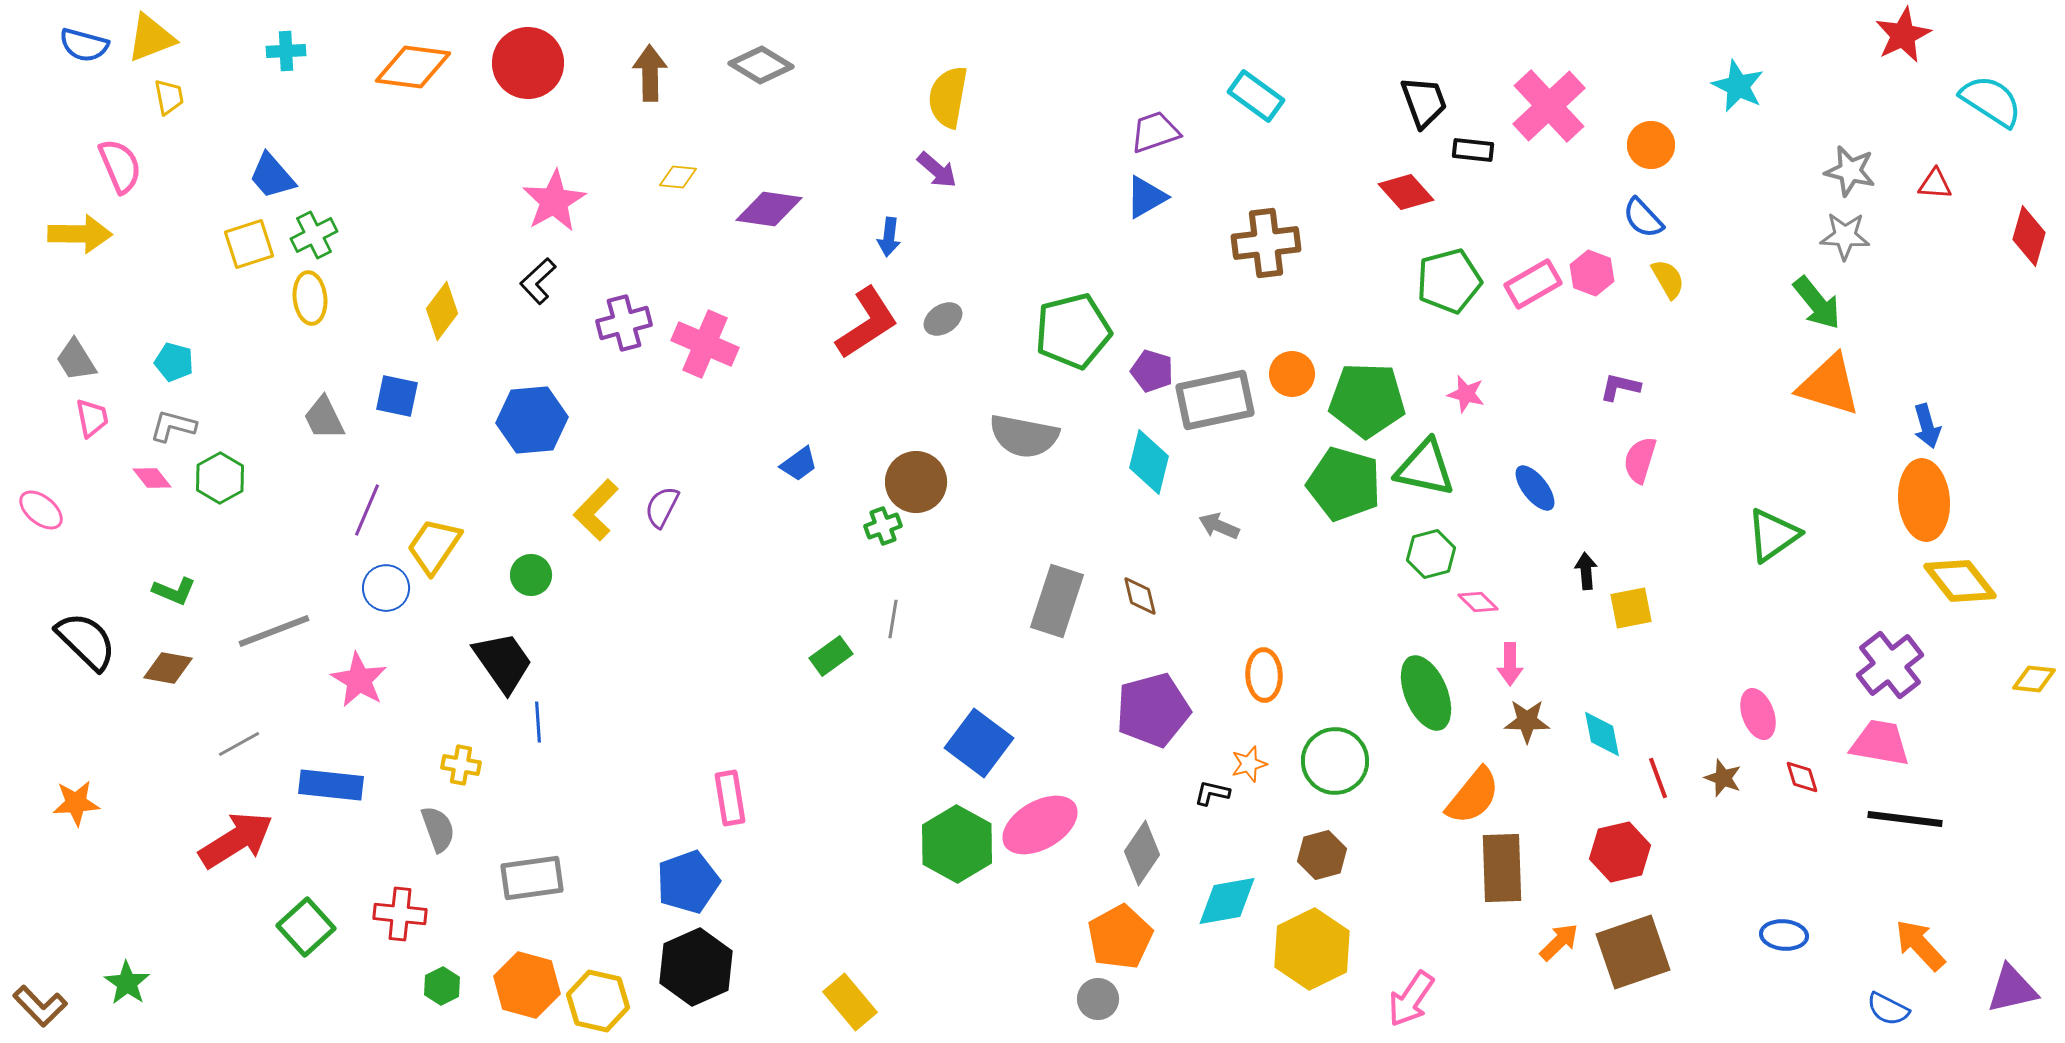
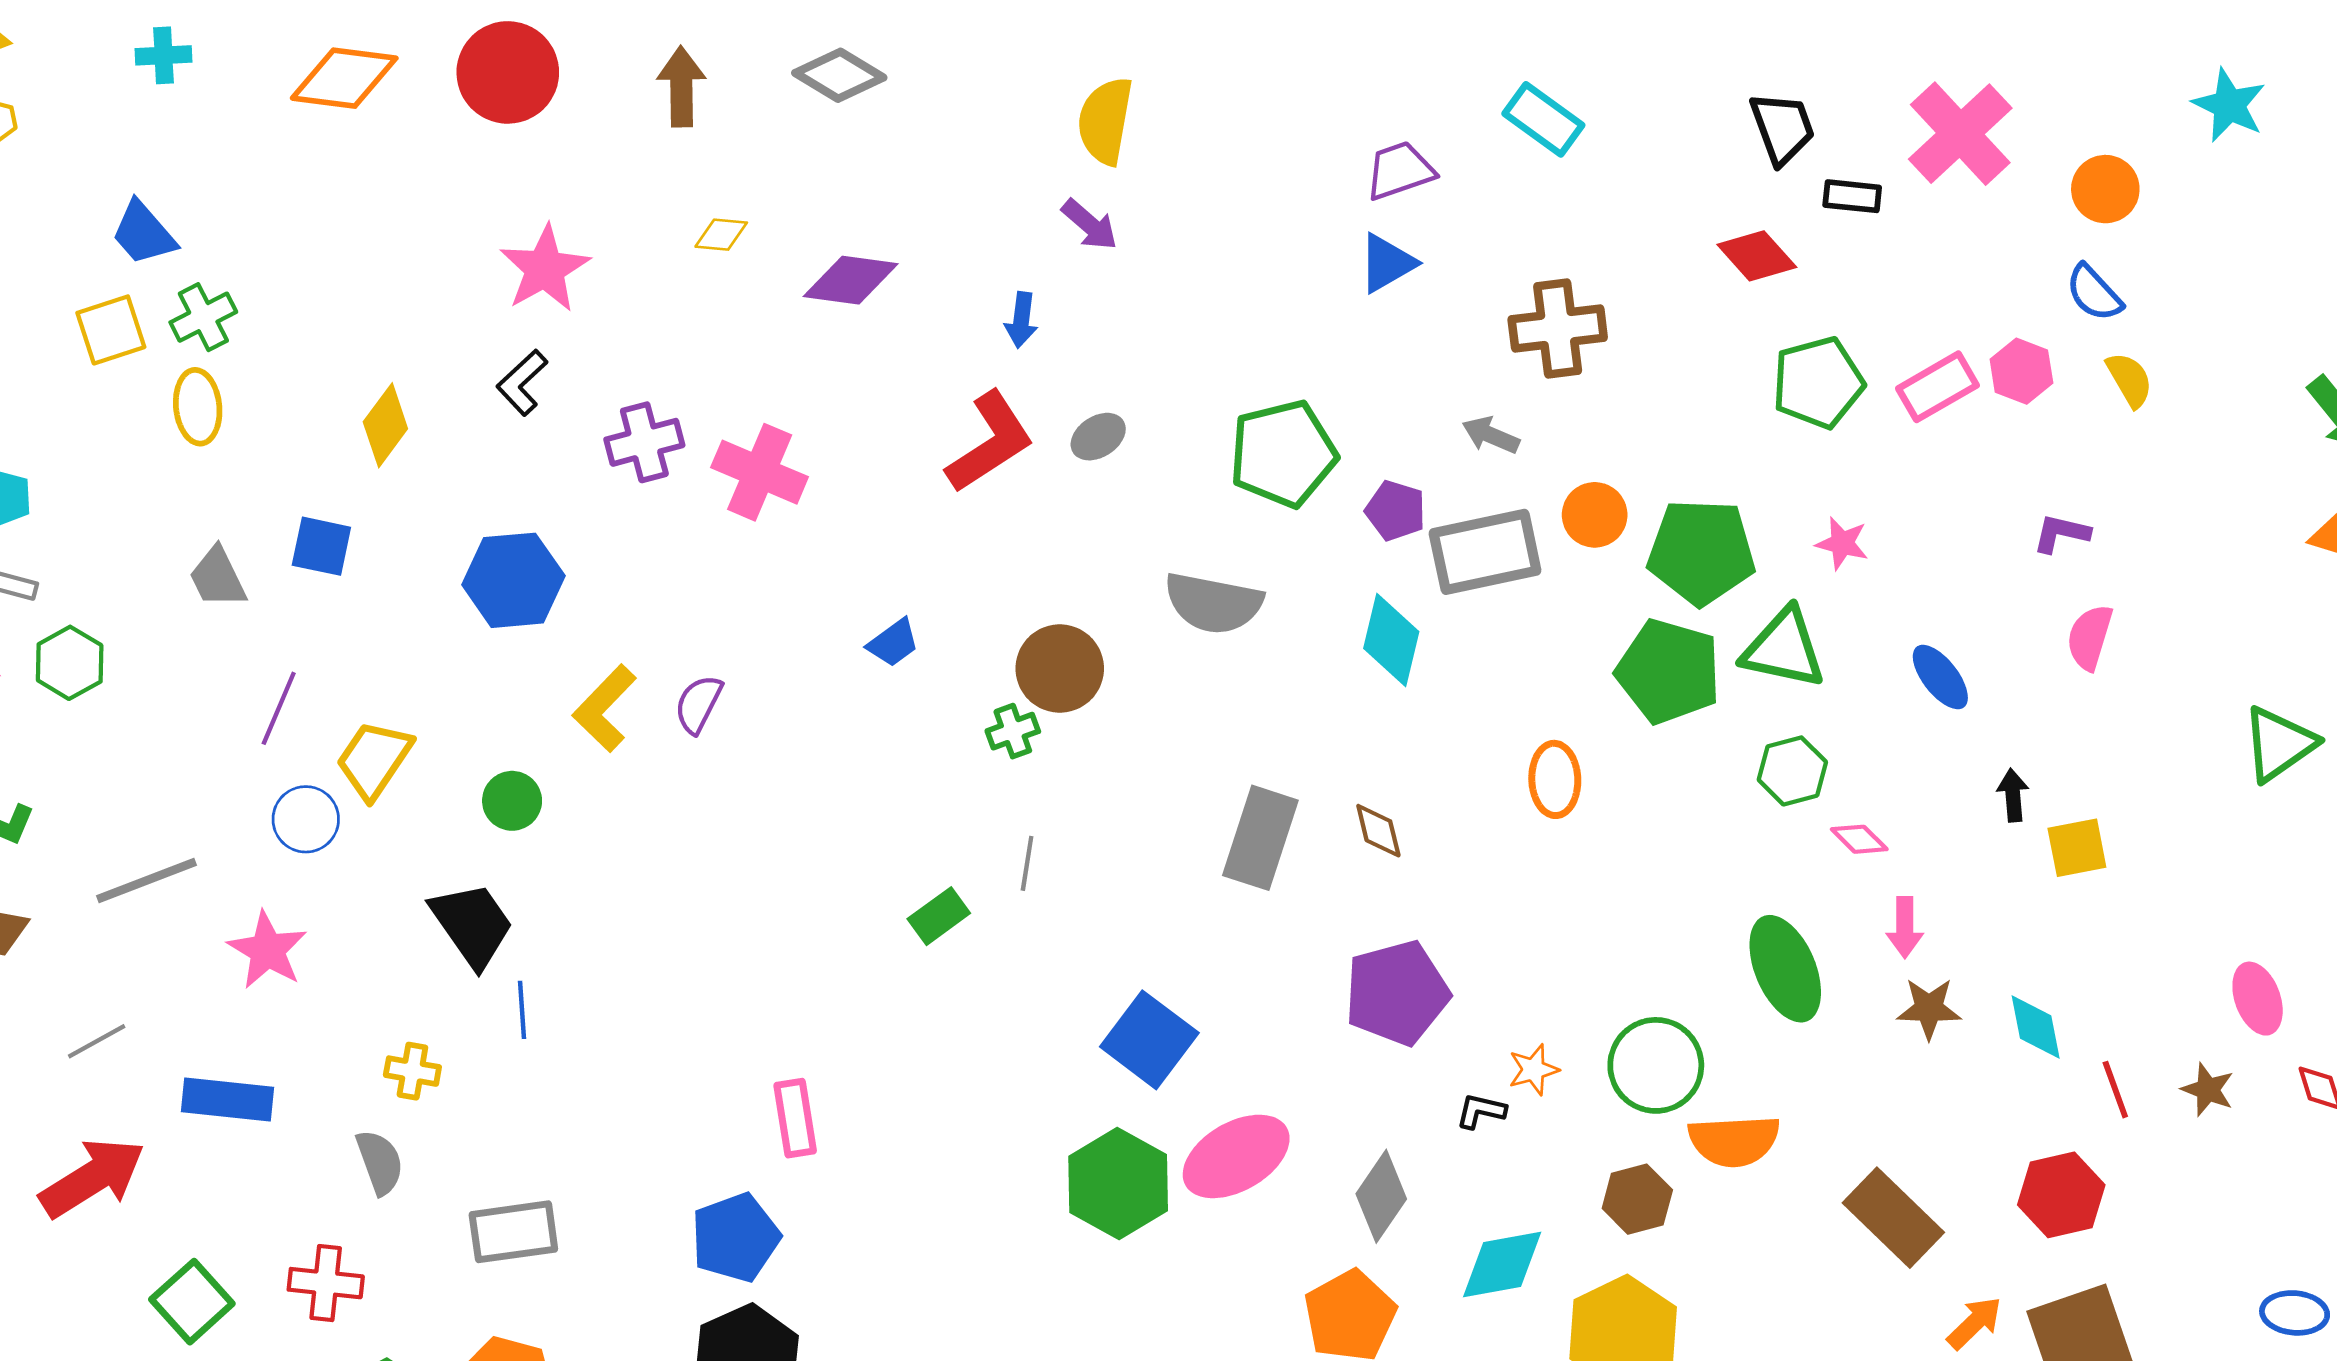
gray arrow: (1219, 526) -> (1491, 435), moved
orange ellipse: (1264, 675) -> (1555, 779), moved
orange semicircle: (1473, 796) -> (1734, 1141), moved, turned 48
brown rectangle: (1502, 868) -> (1893, 1218), turned -44

